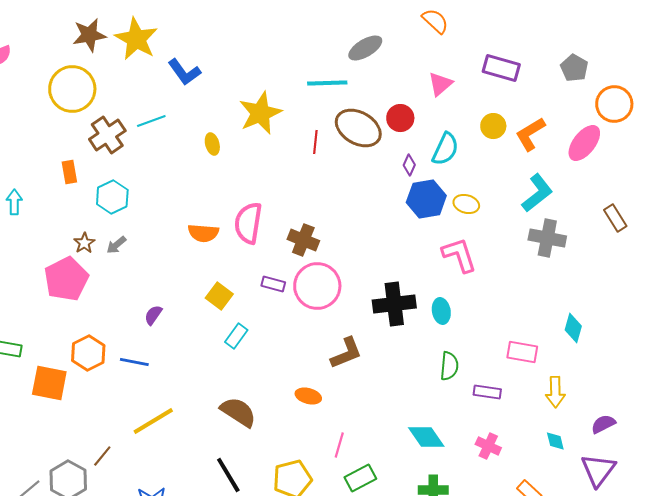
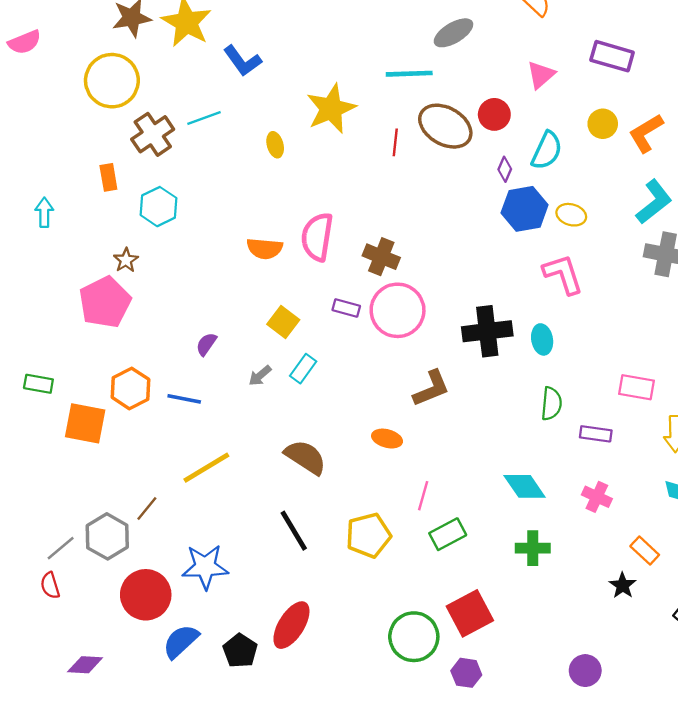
gray arrow: (116, 245) -> (260, 376), moved

